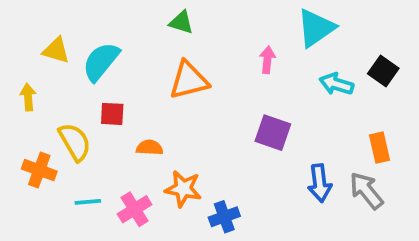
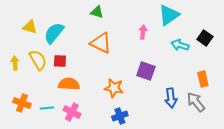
orange triangle: (189, 80) -> (101, 43), turned 40
yellow arrow: (28, 97) -> (15, 63), moved
yellow semicircle: (75, 142) -> (38, 60), moved
orange semicircle: (150, 148) -> (69, 84), moved, size x1.5
orange cross: (39, 170) -> (22, 103), moved
orange star: (183, 189) -> (114, 88), moved
pink cross: (135, 209) -> (72, 112), turned -30

